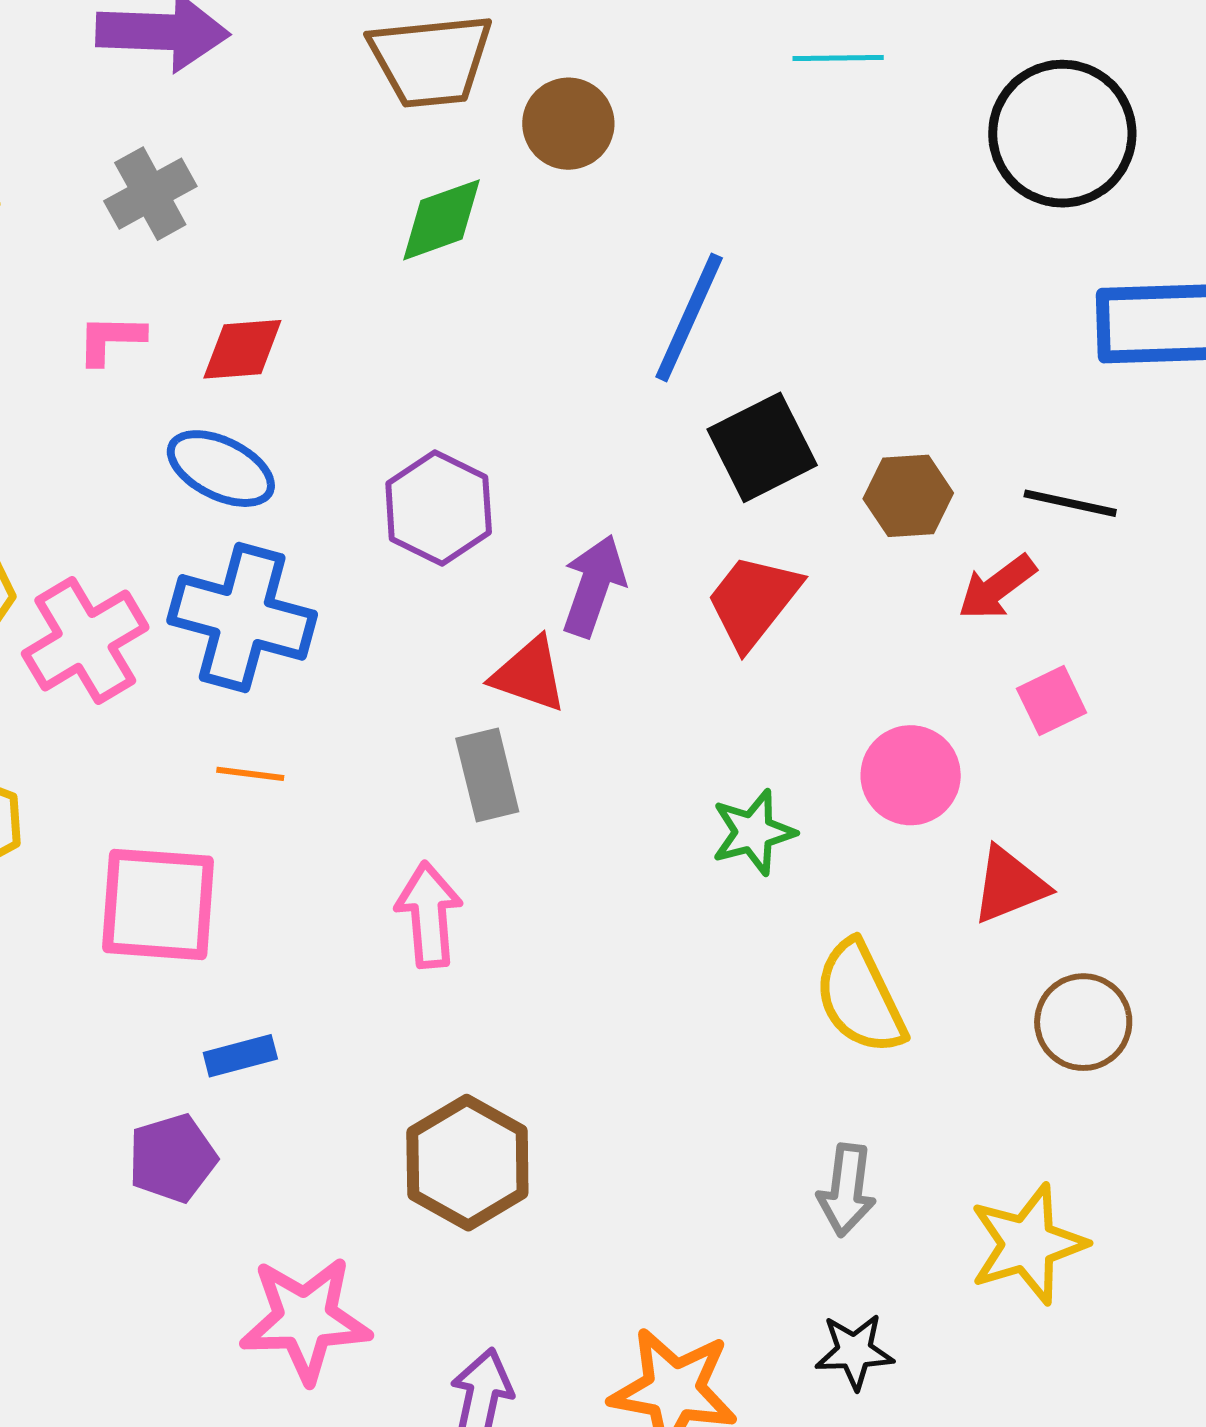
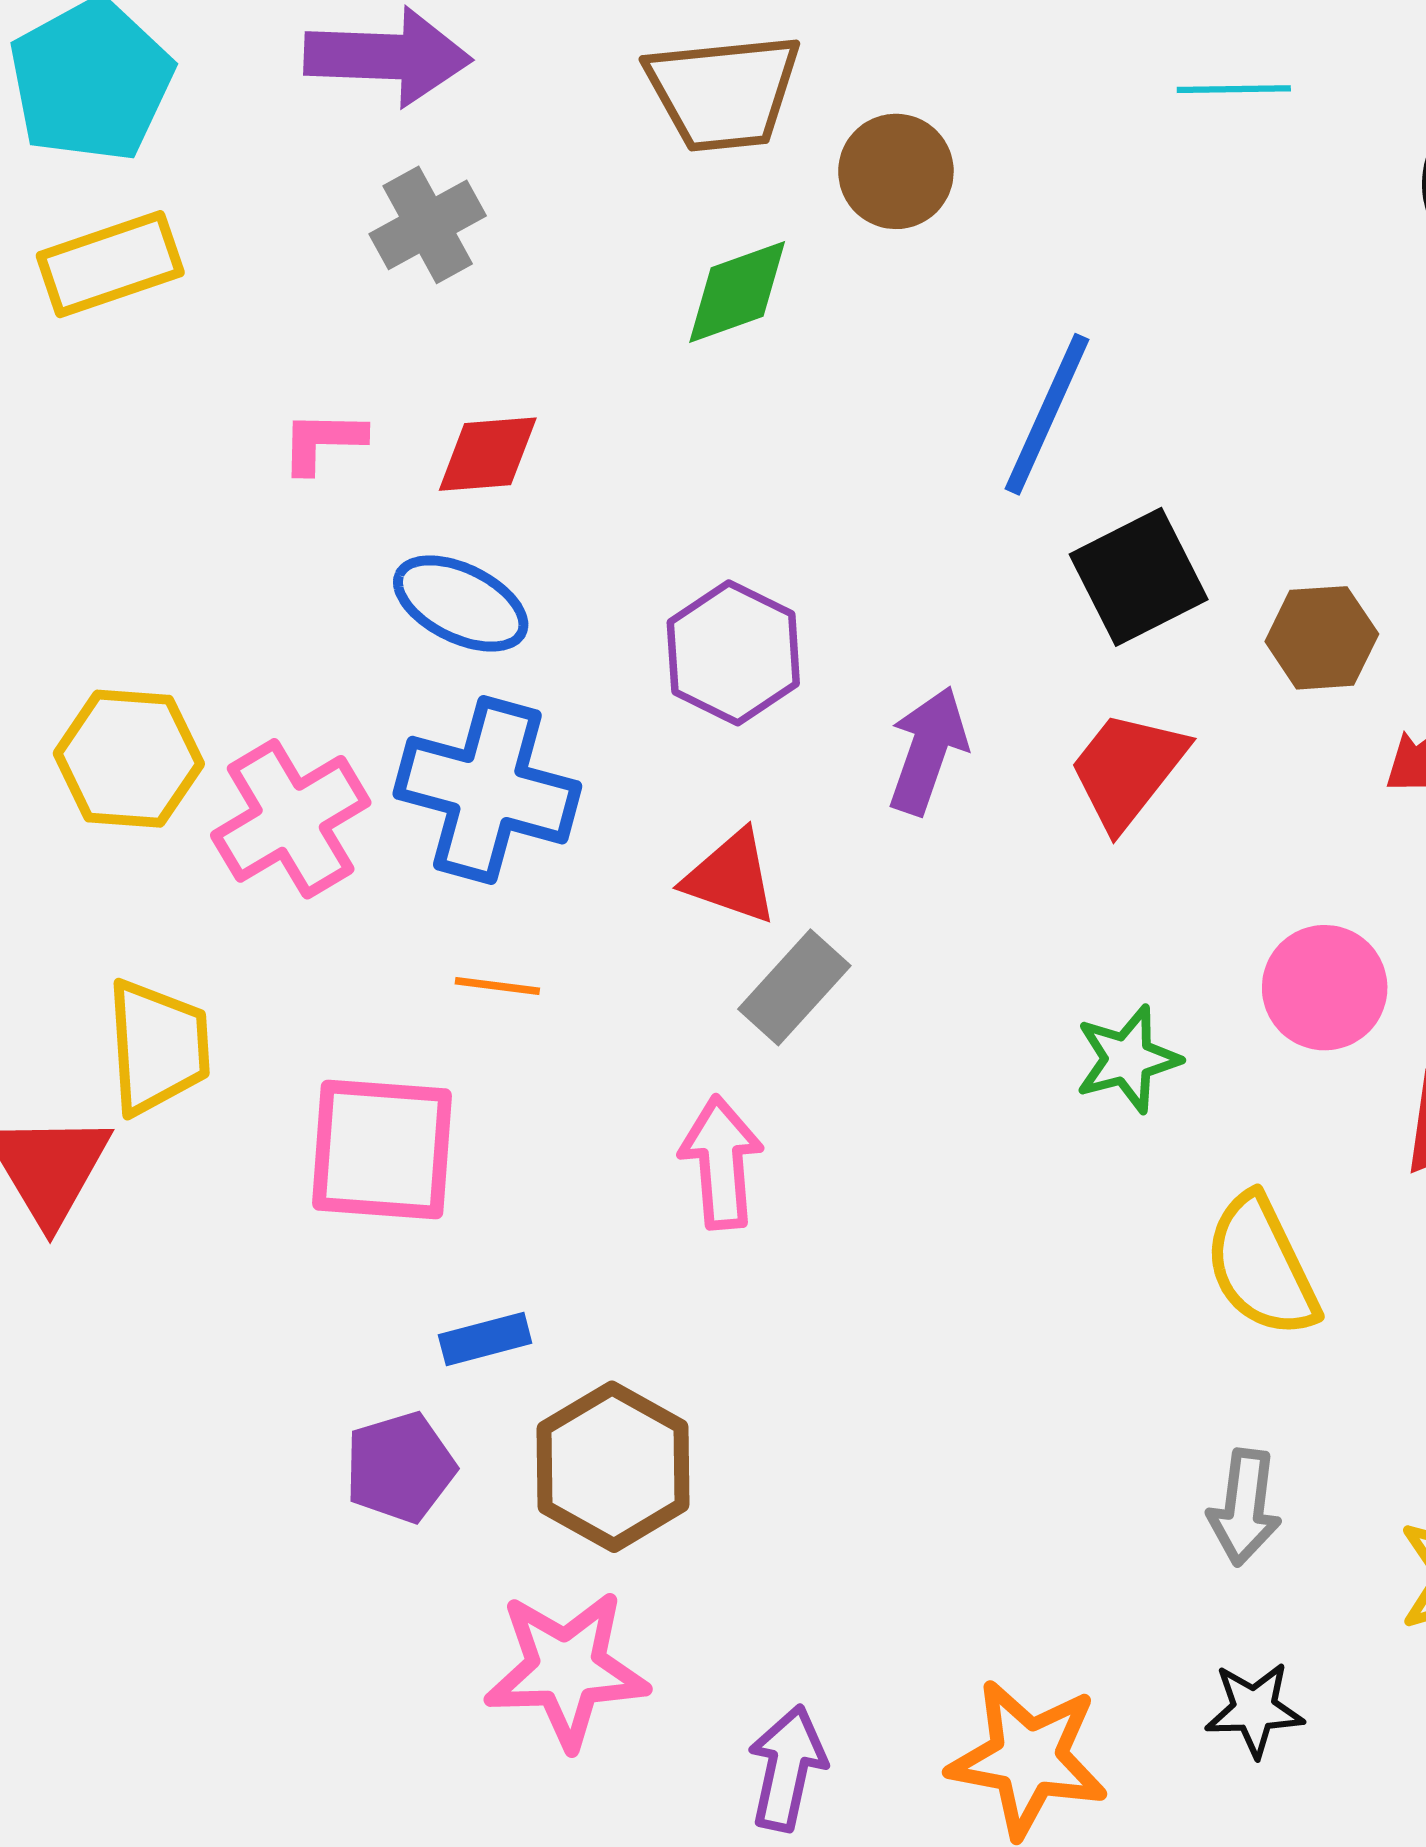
gray cross: (150, 194) -> (428, 225), moved
red triangle: (529, 675) -> (731, 877), moved
gray rectangle: (487, 775) -> (794, 987), turned 56
brown hexagon: (467, 1163) -> (613, 1467), moved

